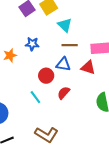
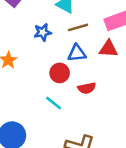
blue star: (32, 44) -> (43, 32), moved
red semicircle: (64, 93) -> (87, 88), turned -128

